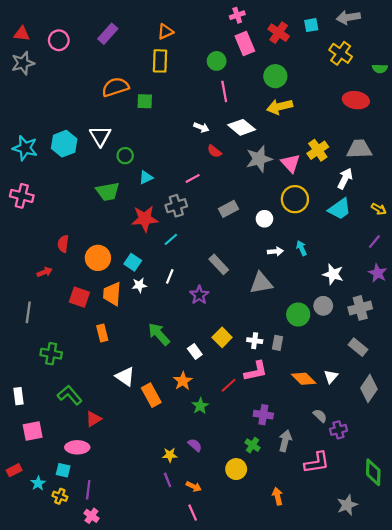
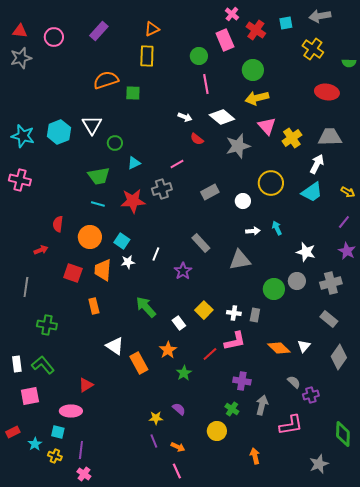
pink cross: (237, 15) -> (232, 14), moved, turned -32
pink triangle: (291, 163) -> (267, 126), moved
cyan line: (171, 239) -> (98, 204), moved, turned 56
green L-shape: (70, 395) -> (43, 365), moved

